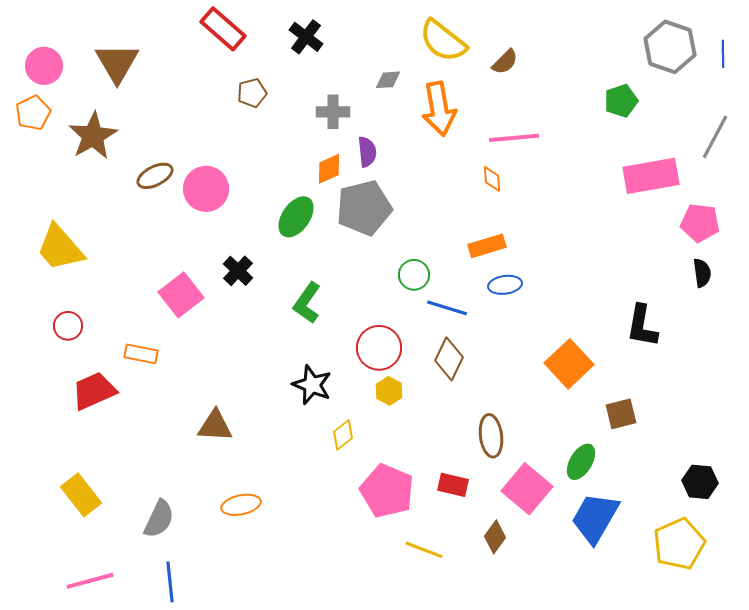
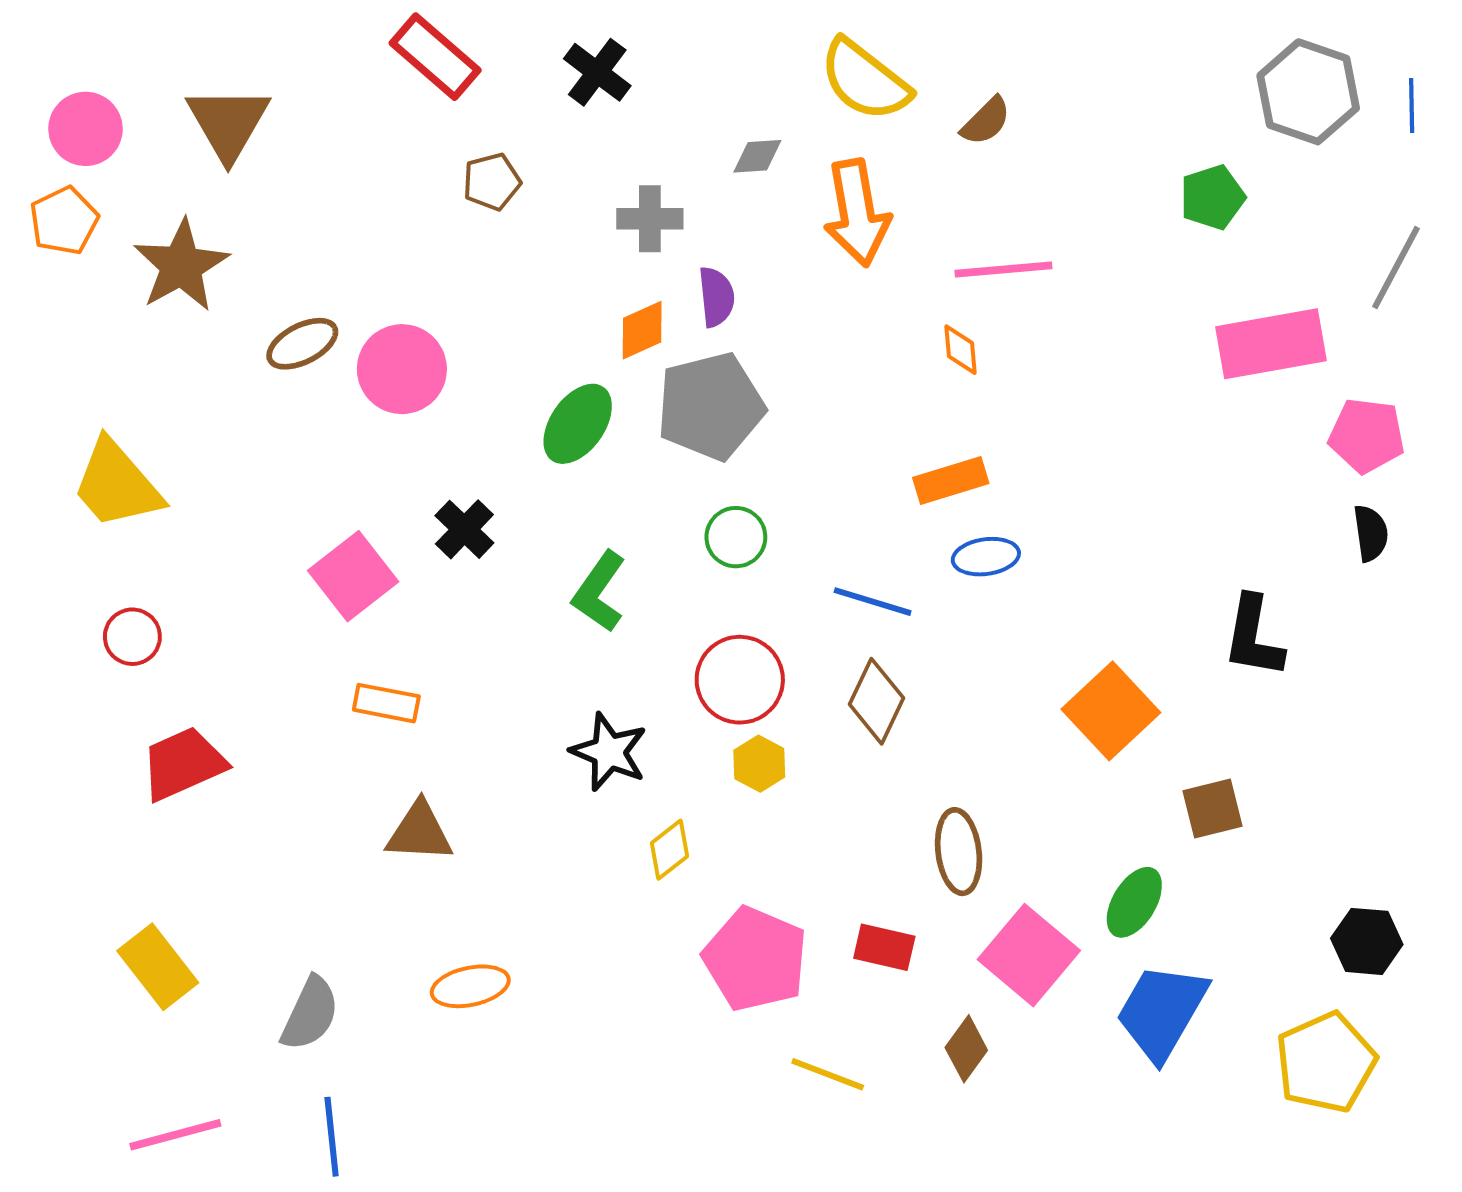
green circle: (414, 275) -> (736, 537), moved
orange rectangle: (141, 354) -> (386, 703), moved

